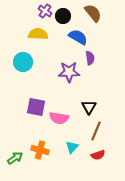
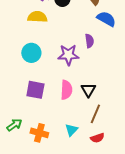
blue semicircle: (78, 37) -> (106, 19), moved
cyan circle: (23, 62) -> (31, 53), moved
pink semicircle: (59, 118) -> (66, 90), moved, turned -96
green arrow: (15, 158) -> (14, 125), moved

